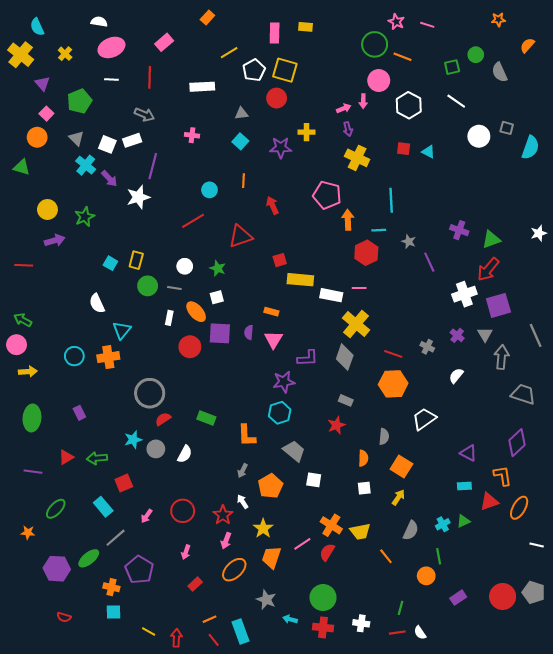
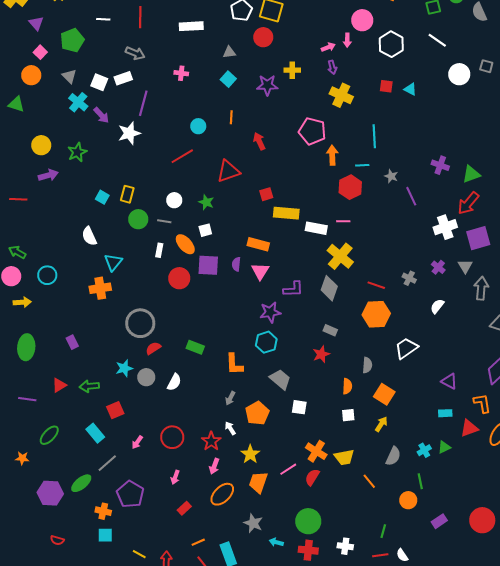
orange rectangle: (271, 312) -> (258, 244), size x1.5
cyan circle: (74, 356) -> (47, 275), moved

